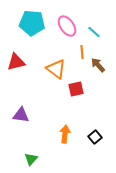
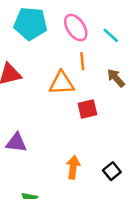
orange line: (82, 52) -> (82, 61), moved
orange triangle: (56, 69) -> (62, 83), turned -40

